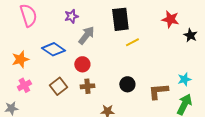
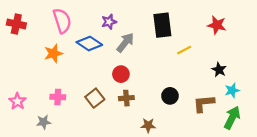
black star: (190, 35) -> (219, 70), moved
yellow line: (132, 42) -> (184, 50), moved
blue diamond: (53, 49) -> (89, 44), moved
orange star: (20, 59) -> (53, 53), moved
pink cross: (24, 85) -> (58, 97), turned 32

